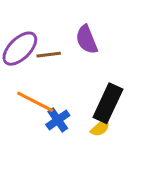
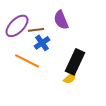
blue cross: (58, 120) -> (42, 43), moved

